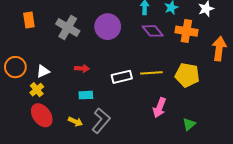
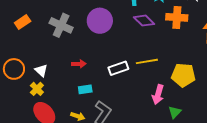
orange rectangle: (29, 20) -> (23, 22), turned 70
white triangle: (43, 71) -> (41, 70), turned -48
yellow pentagon: (187, 75) -> (183, 75), moved
green triangle: (189, 124) -> (175, 112), moved

